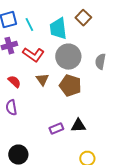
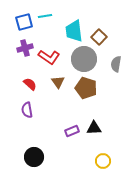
brown square: (83, 18) -> (99, 37), moved
cyan line: (29, 25) -> (45, 16), moved, turned -72

